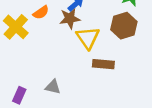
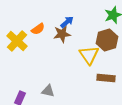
yellow triangle: (88, 38) -> (89, 55), moved
brown rectangle: (103, 64) -> (106, 78), moved

